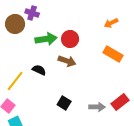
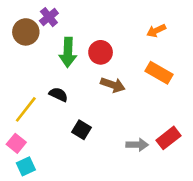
purple cross: (32, 13) -> (49, 17), turned 32
green arrow: (46, 39) -> (68, 52), turned 100
brown arrow: (67, 61) -> (113, 85), moved
black square: (64, 103) -> (82, 130), moved

